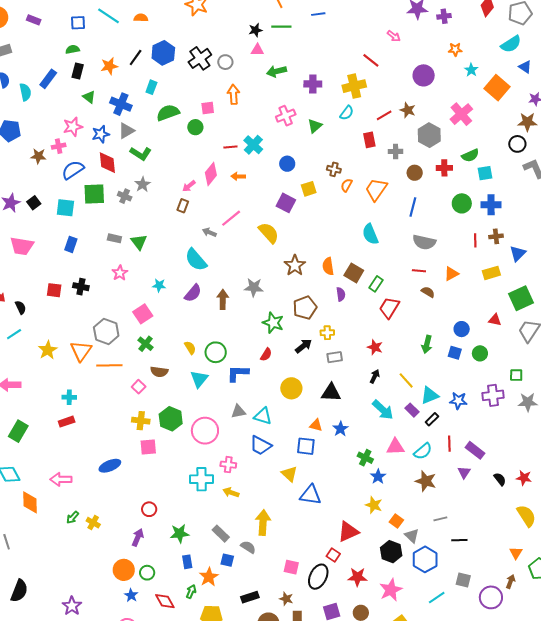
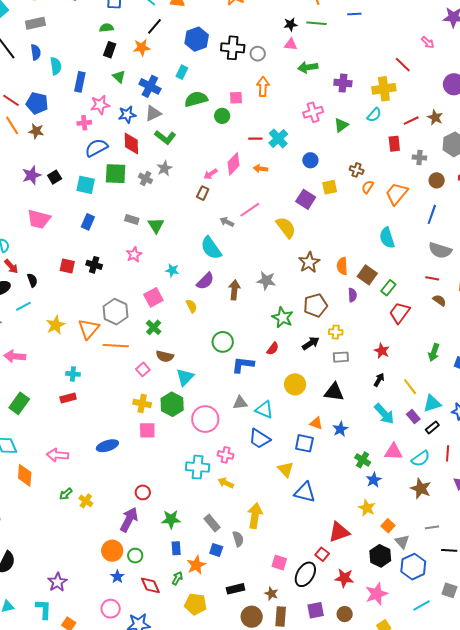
black line: (136, 57) -> (155, 26), moved
black cross: (200, 58) -> (233, 48), turned 35
blue rectangle: (48, 79) -> (80, 82), moved, turned -30
brown star: (38, 156) -> (36, 131), moved
yellow semicircle: (190, 348) -> (191, 306), moved
cyan triangle: (199, 379) -> (185, 377), moved
purple arrow: (138, 537) -> (129, 520), size x1.4
gray semicircle: (248, 547) -> (238, 539), turned 35

